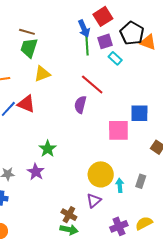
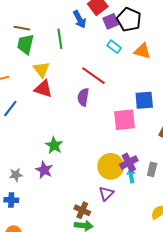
purple square: (105, 41) -> (111, 21), moved
orange triangle: (148, 42) -> (142, 51), moved
green line: (87, 46) -> (60, 39), moved
yellow triangle: (42, 74) -> (41, 69), turned -42
red triangle: (26, 104) -> (43, 89), moved
purple cross: (119, 226) -> (129, 162), moved

